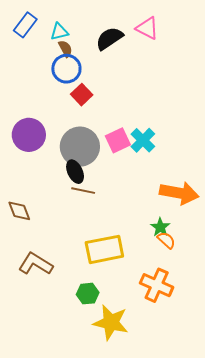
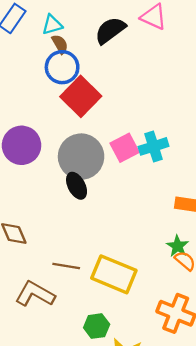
red square: (82, 95) -> (81, 96), size x1.6
cyan cross: (143, 140) -> (153, 146), turned 30
brown line: (83, 191) -> (66, 266), moved
yellow rectangle: (104, 249) -> (114, 274), turned 36

